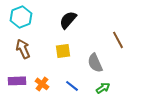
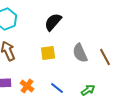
brown line: (118, 40) -> (105, 57), moved
gray semicircle: (95, 63) -> (80, 53), moved

